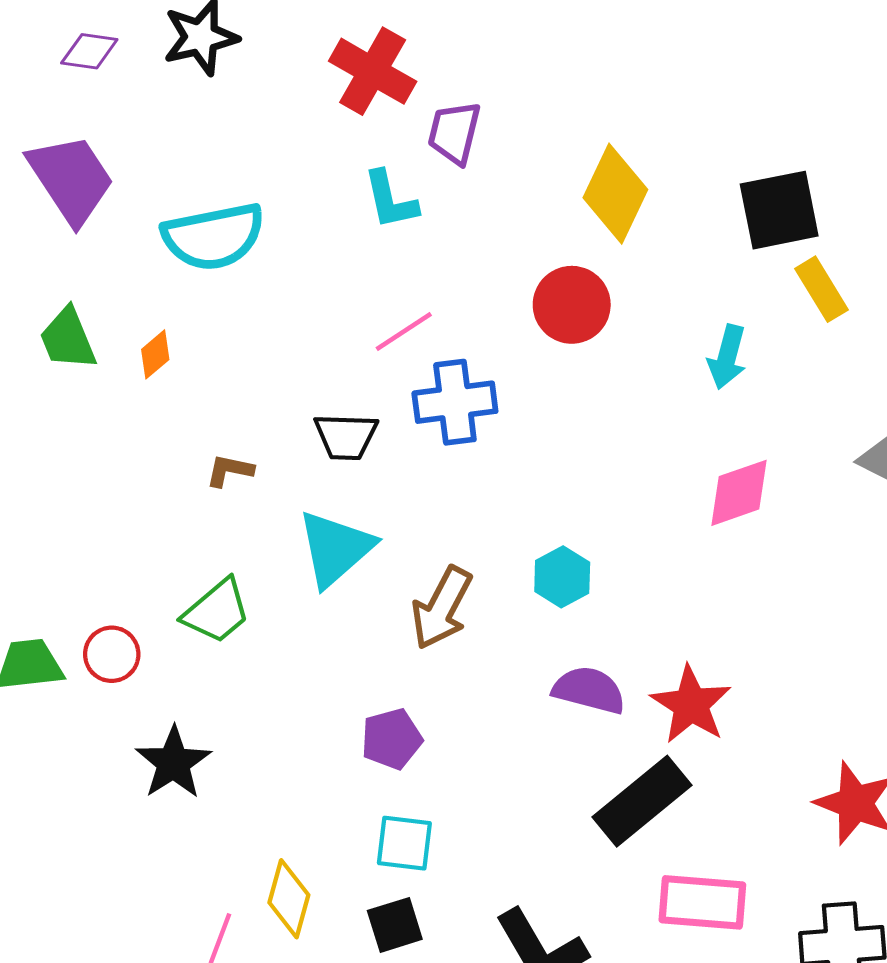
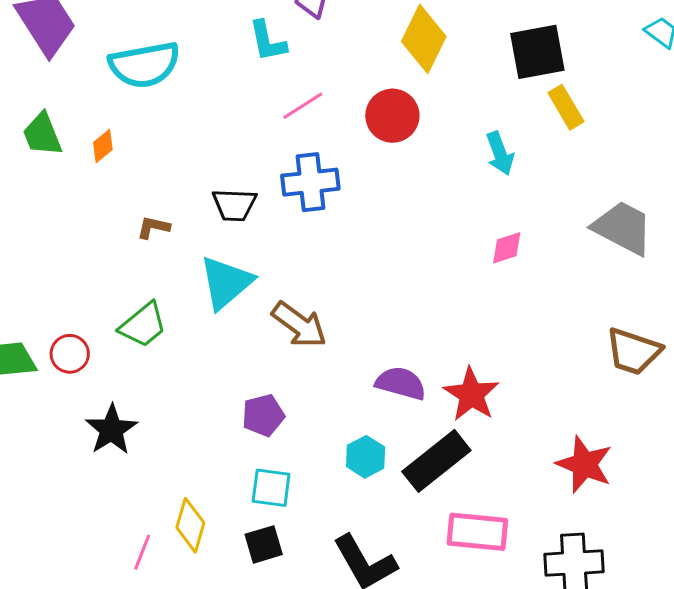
pink line: (404, 332) -> (303, 106), moved
cyan arrow: (727, 357) -> (500, 153), turned -36
pink diamond: (739, 493) -> (507, 248), size x0.7
cyan hexagon: (562, 577) -> (366, 457), moved
brown arrow: (442, 608) -> (299, 325), turned -82

